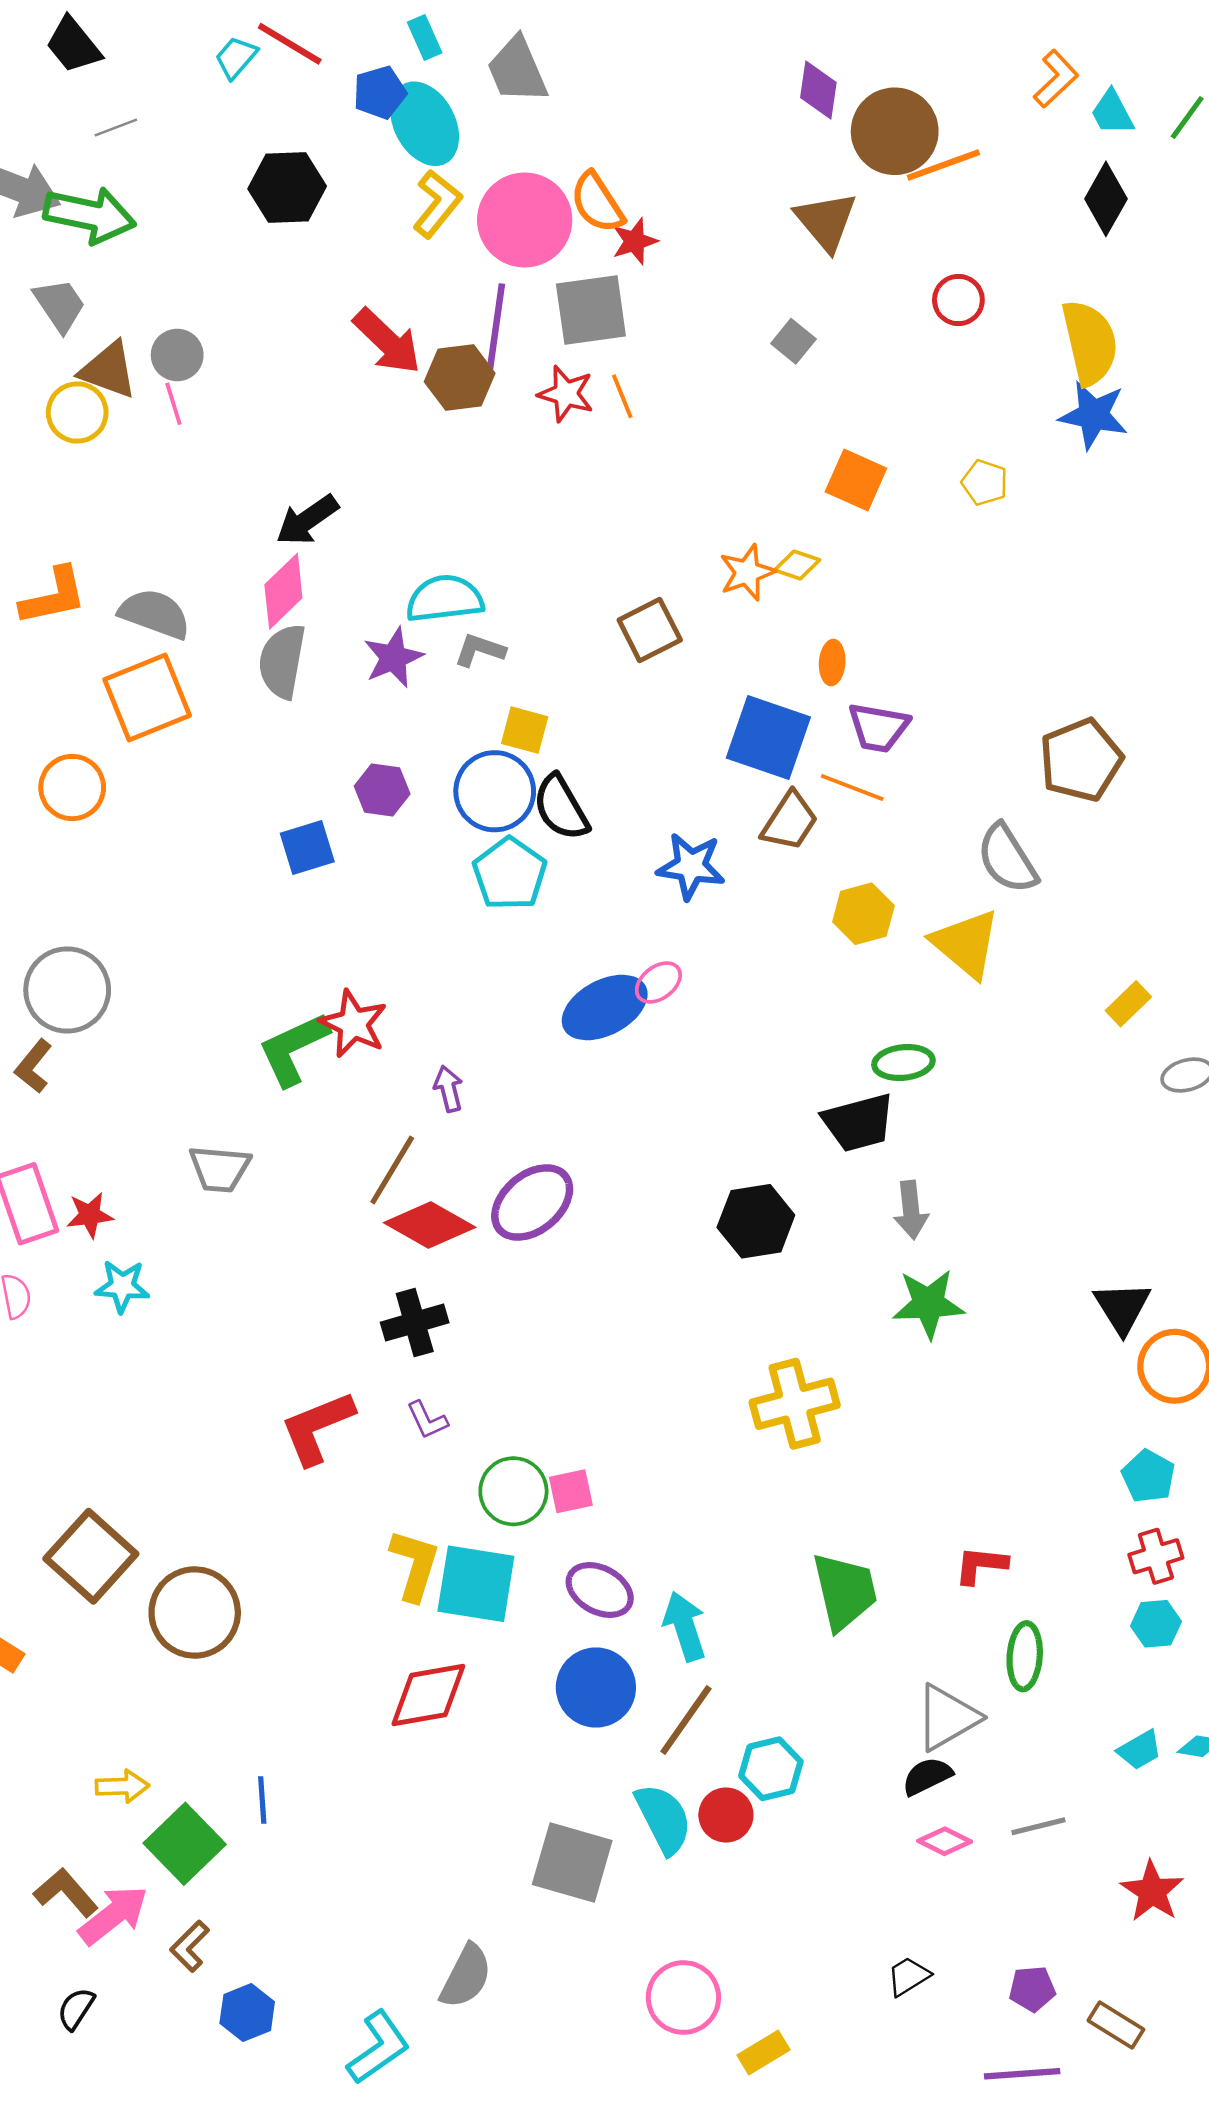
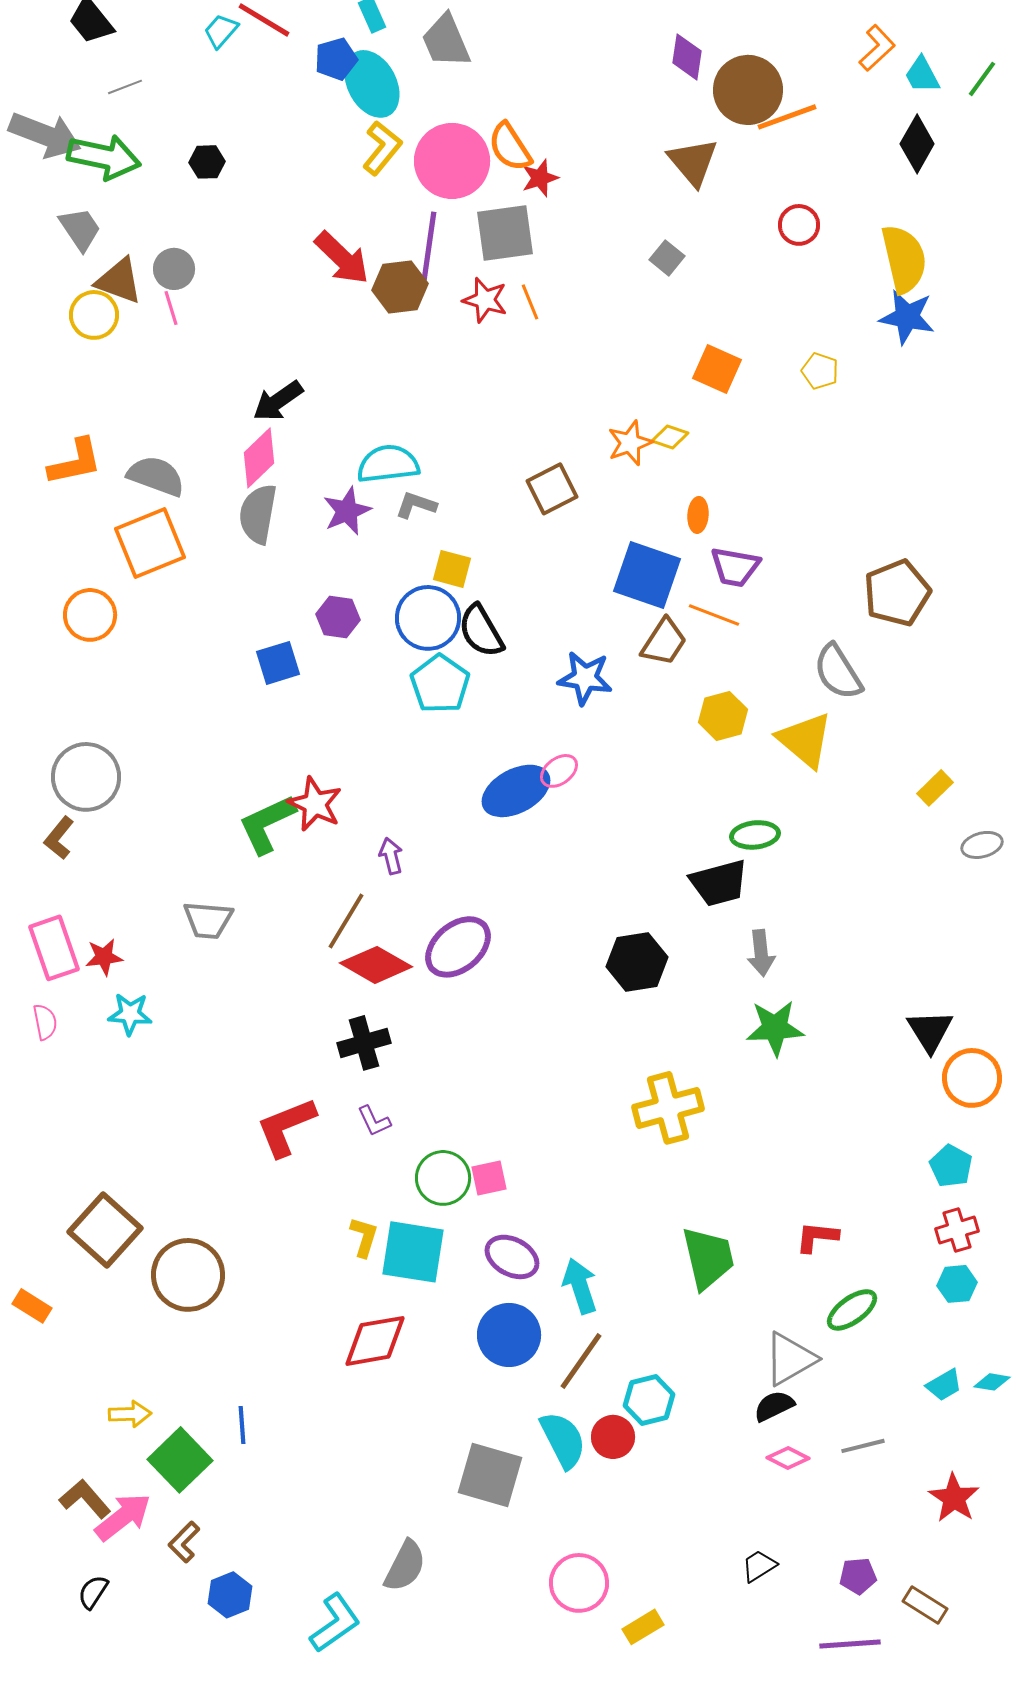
black hexagon: (287, 188) -> (207, 162), moved, size x0.6
yellow L-shape: (415, 1565) -> (364, 1237), size x0.7
green ellipse: (1025, 1656) -> (852, 1310), turned 50

